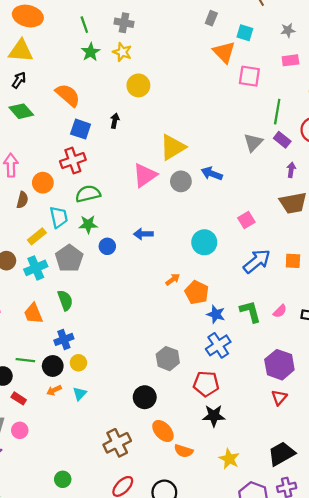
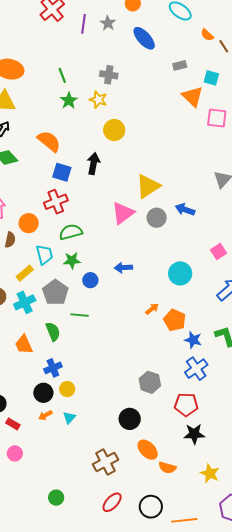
gray rectangle: (211, 18) -> (180, 65), turned 56
gray cross: (124, 23) -> (109, 75), moved
black arrow: (115, 121) -> (93, 164), size x1.5
green line: (25, 360) -> (79, 315), moved

